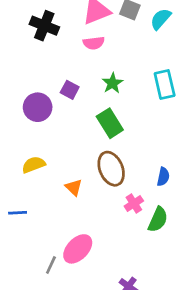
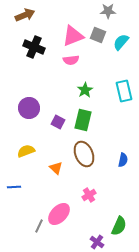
purple square: (70, 90) -> (58, 122), moved
green rectangle: (110, 123) -> (83, 120), turned 45
pink cross: (134, 203) -> (89, 195), moved
green semicircle: (158, 219) -> (119, 226), moved

